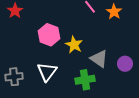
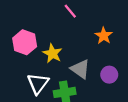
orange star: (114, 12) -> (104, 36), moved
white triangle: (47, 72) -> (38, 84), moved

